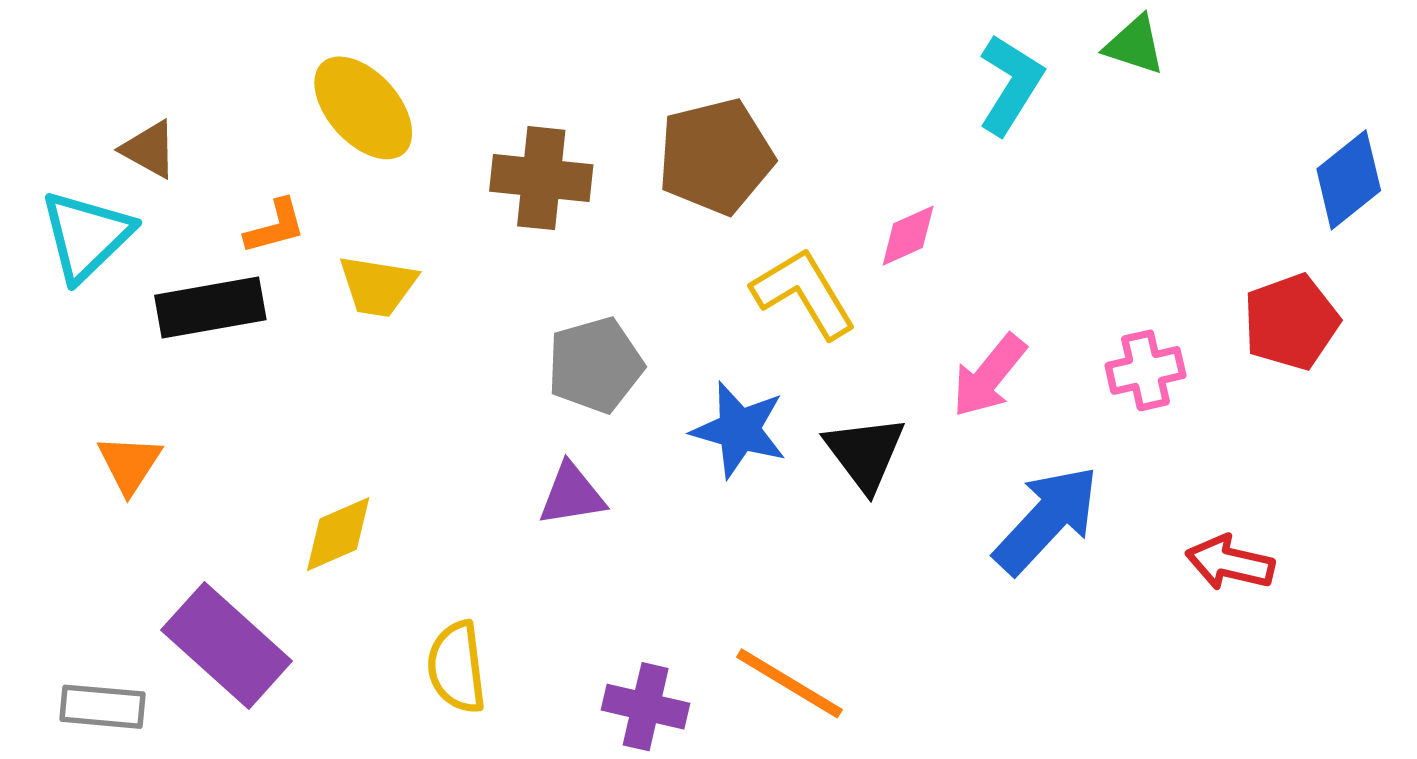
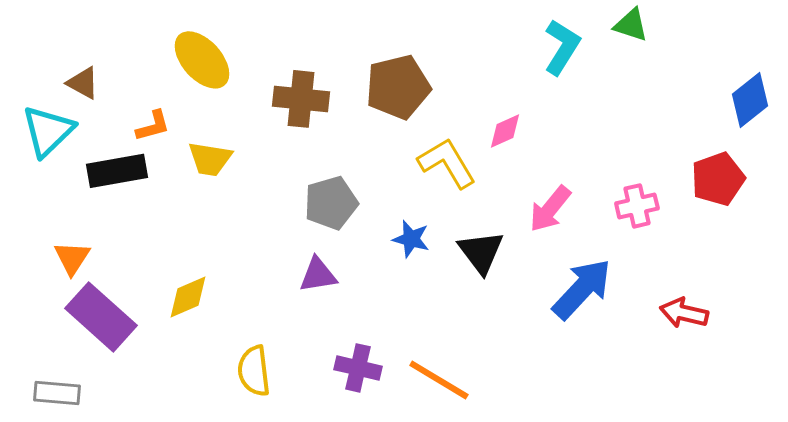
blue star: (739, 430) -> (411, 239), size x0.7
purple rectangle: (227, 646) -> (101, 317), moved
purple cross: (646, 707) -> (358, 368), moved

